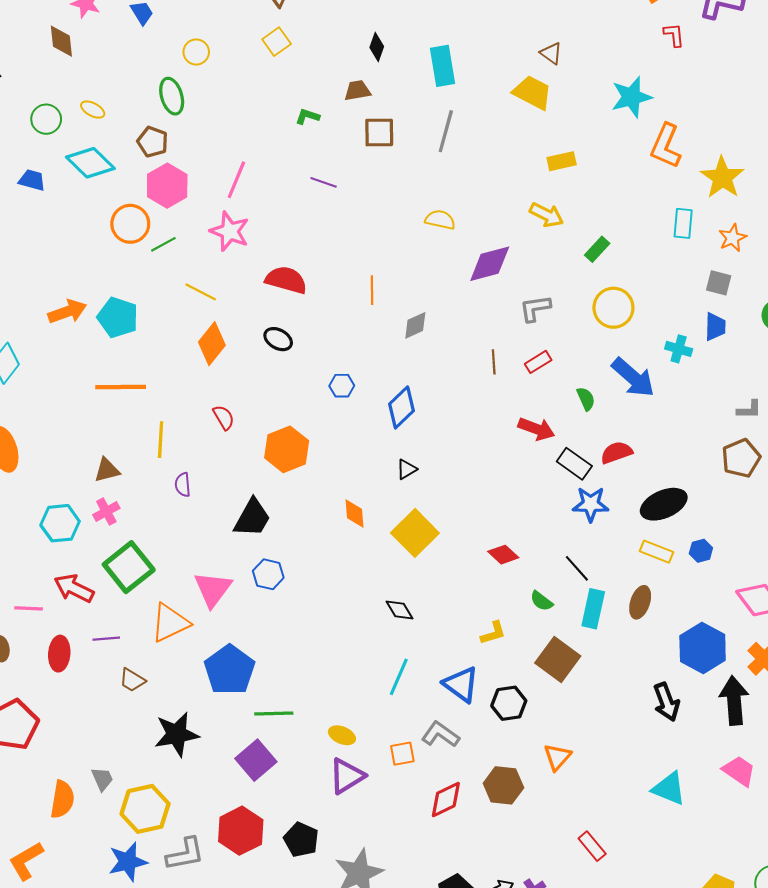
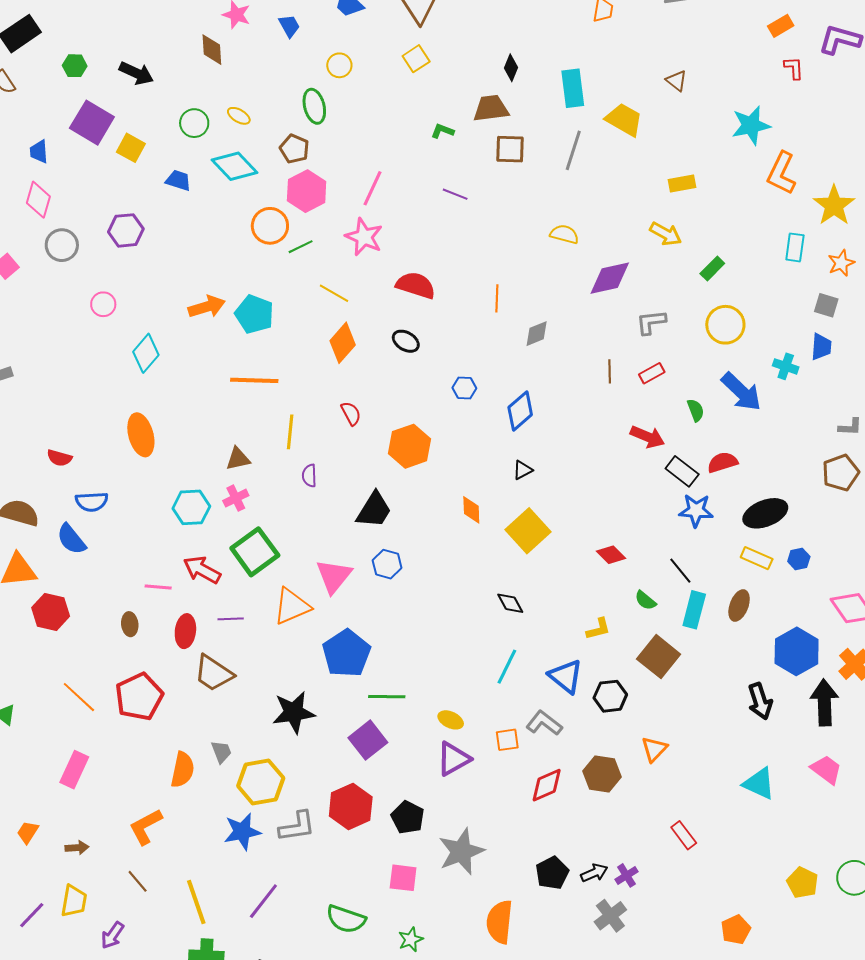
brown trapezoid: (357, 91) -> (491, 108), size x1.4
yellow trapezoid: (532, 93) -> (624, 120), moved
brown trapezoid: (132, 680) -> (214, 673), moved, size x1.6

